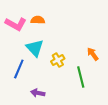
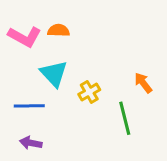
blue line: (19, 69) -> (29, 106), turned 66
purple arrow: (38, 93) -> (31, 143), moved

